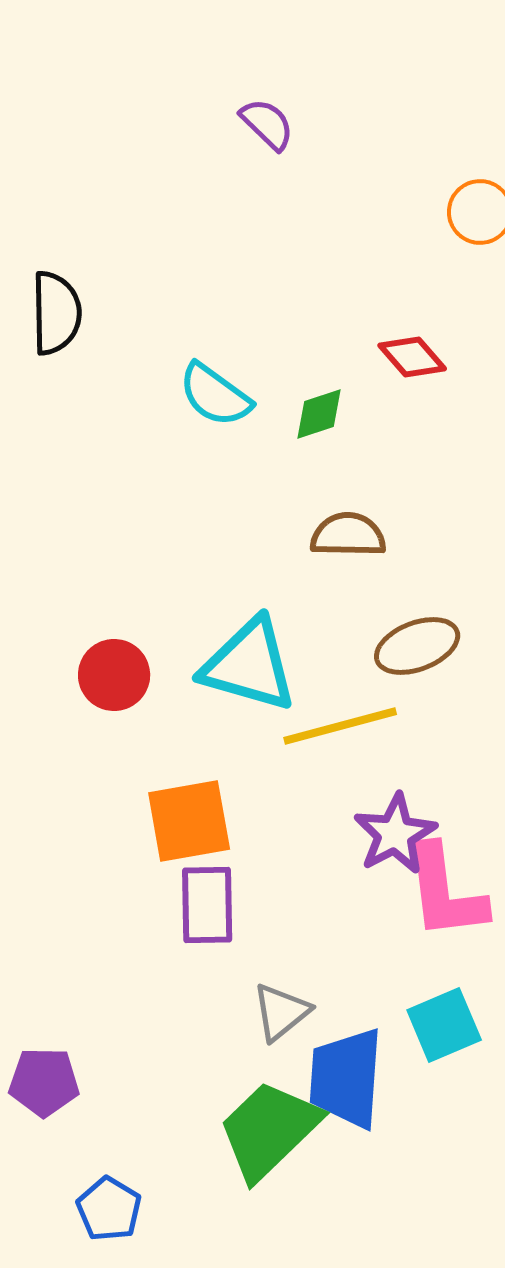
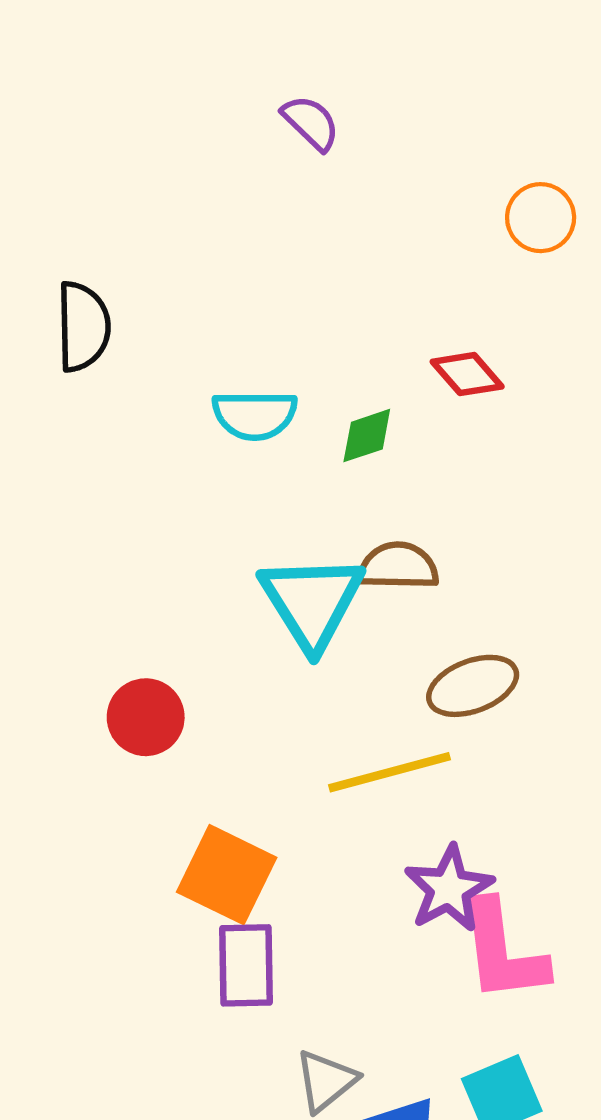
cyan semicircle: (215, 395) -> (255, 415), turned -36
cyan triangle: (249, 665) -> (312, 602), moved, turned 42
orange square: (189, 821) -> (227, 875), turned 36

